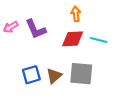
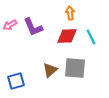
cyan line: (99, 40) -> (91, 37), turned 49
blue square: (31, 75) -> (16, 81), moved

